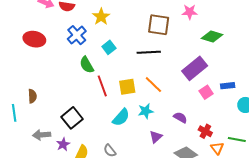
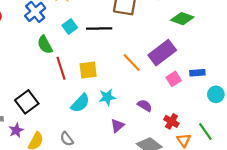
black line: (149, 52) -> (99, 28), moved
orange line: (153, 85) -> (132, 63), moved
green line: (237, 139) -> (205, 132), turned 42

